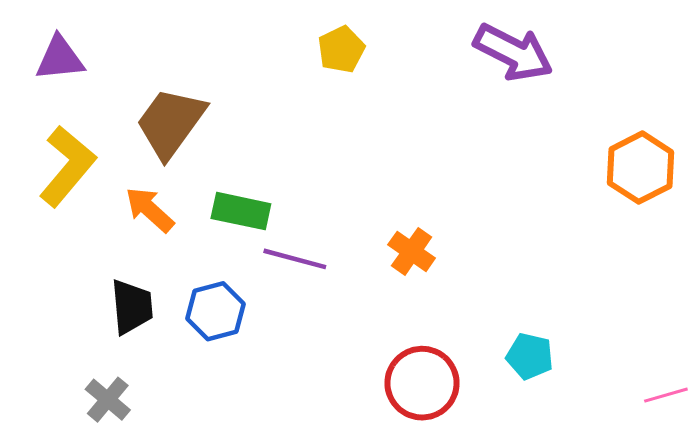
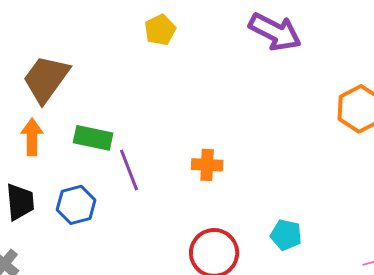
orange arrow: (150, 210) -> (32, 137), turned 48
orange cross: (412, 251) -> (207, 165), turned -32
purple line: (295, 259) -> (129, 170), turned 54

